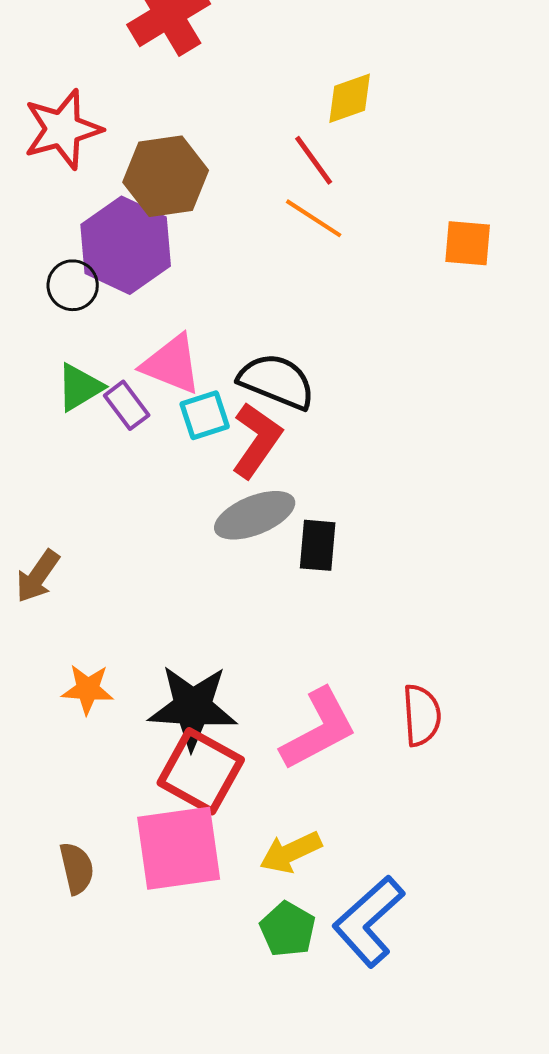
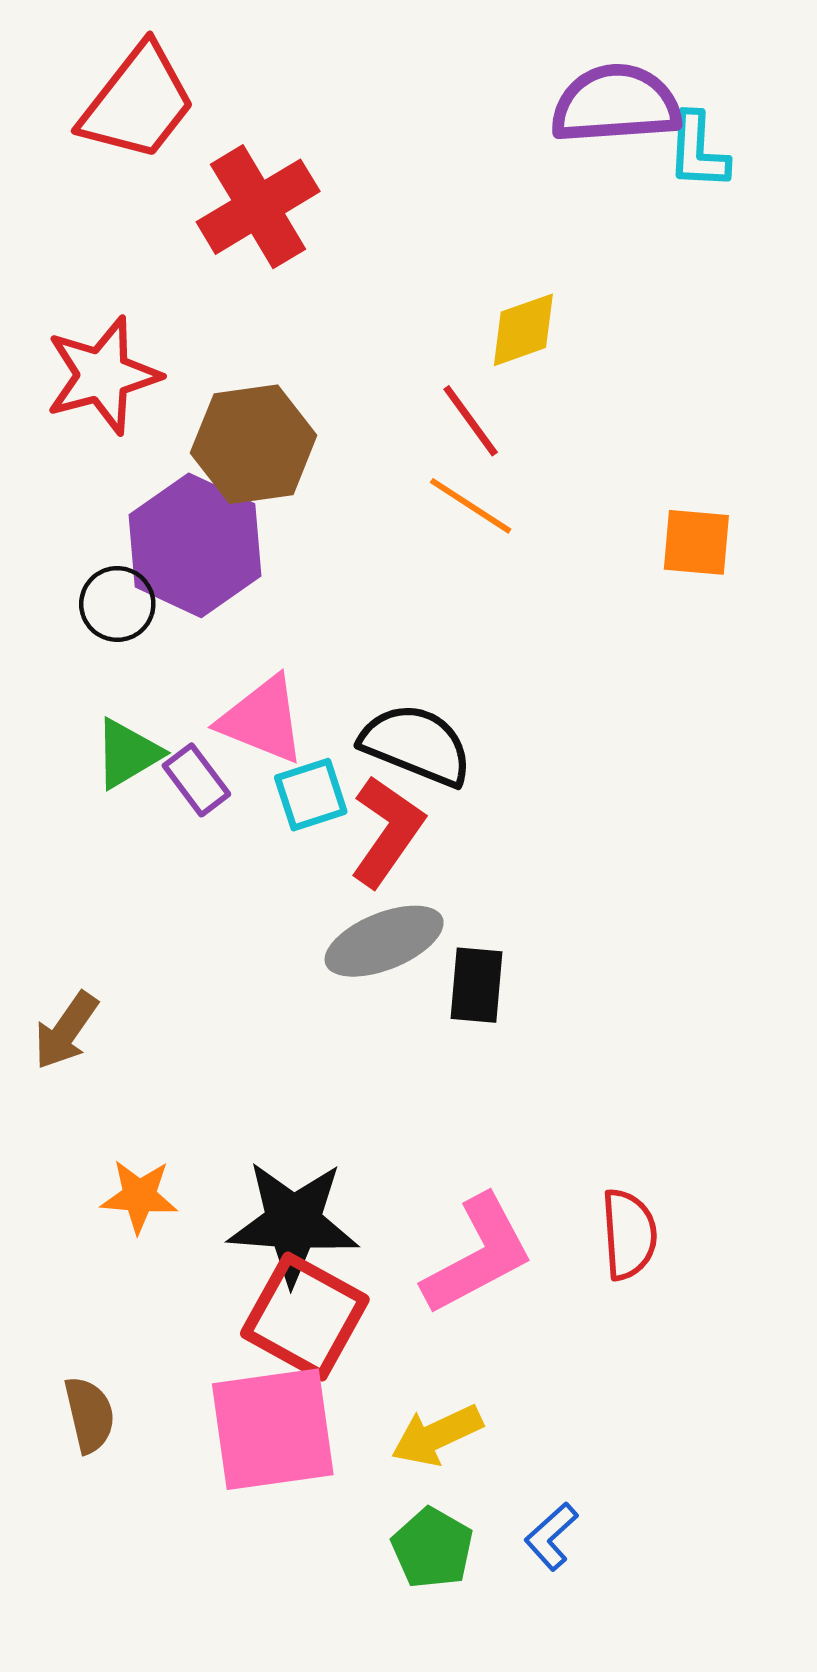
brown semicircle: (77, 868) -> (89, 1415), moved
blue L-shape: (369, 921) -> (551, 1536), size x0.5

